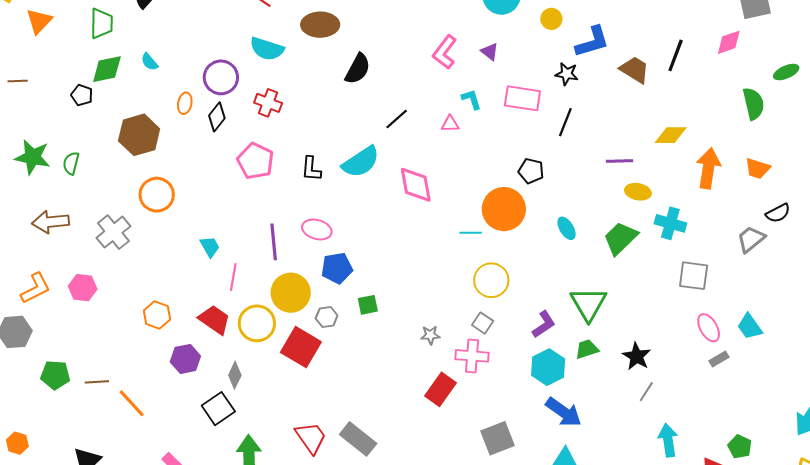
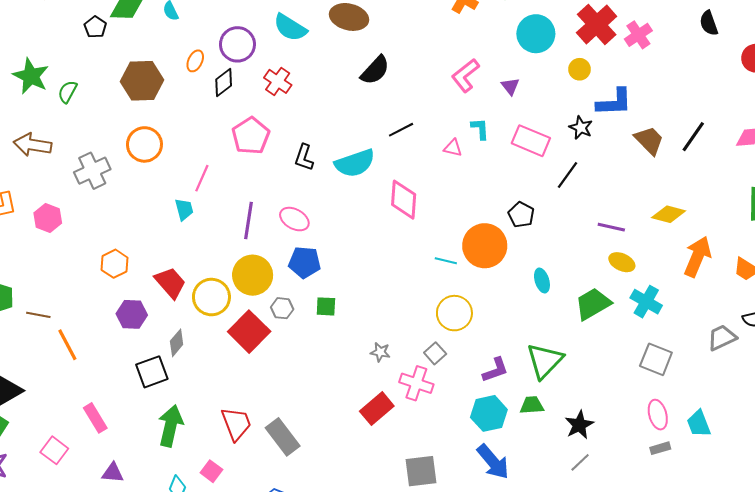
pink line: (233, 277) -> (202, 178), moved

